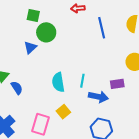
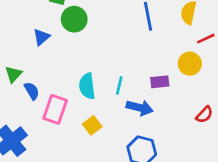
blue triangle: (30, 47) -> (42, 37), moved
purple rectangle: (117, 84) -> (160, 82), moved
pink rectangle: (41, 124) -> (55, 109), moved

